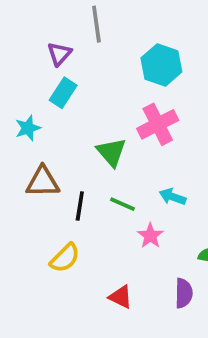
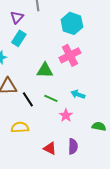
green triangle: (111, 152) -> (45, 70), turned -48
black line: (80, 206) -> (28, 99), turned -42
yellow semicircle: (65, 258) -> (20, 127), turned -138
purple semicircle: (184, 293) -> (73, 146), moved

